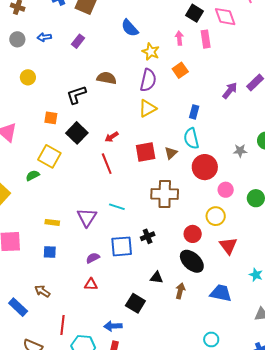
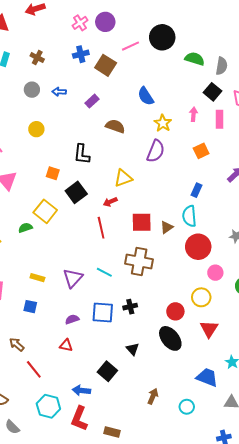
orange square: (180, 70) -> (201, 151), moved
brown semicircle: (107, 78) -> (115, 126), moved
black L-shape: (76, 95) -> (82, 154), turned -75
yellow triangle: (147, 108) -> (123, 178), moved
brown cross: (165, 194) -> (139, 261), moved
black triangle: (157, 278) -> (133, 349), turned 32
brown arrow: (180, 291) -> (153, 396), moved
blue trapezoid: (221, 293) -> (207, 377), moved
red line: (62, 325) -> (34, 369), moved, turned -54
cyan circle: (211, 339) -> (187, 407), moved

